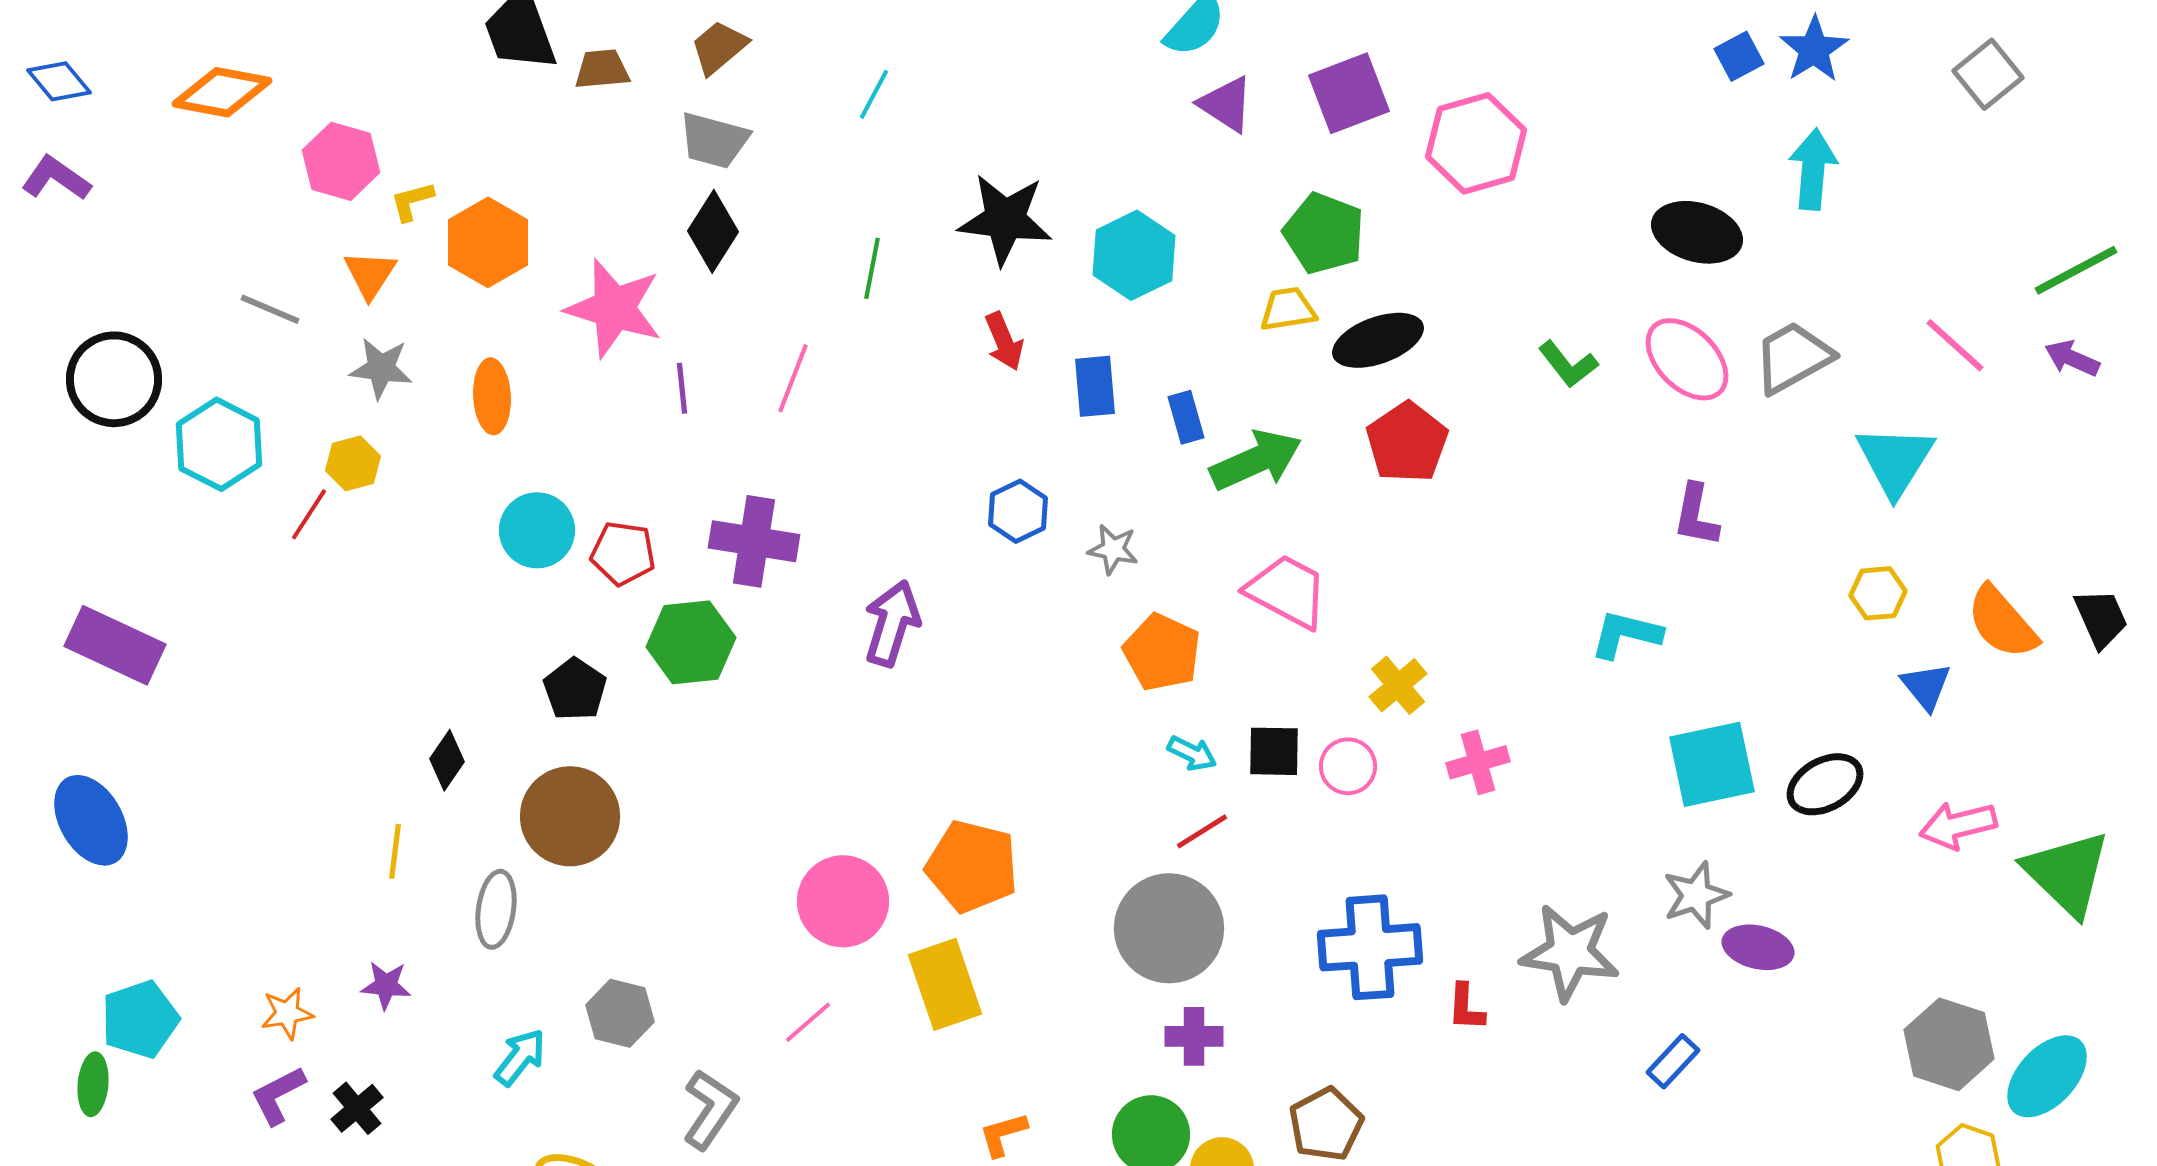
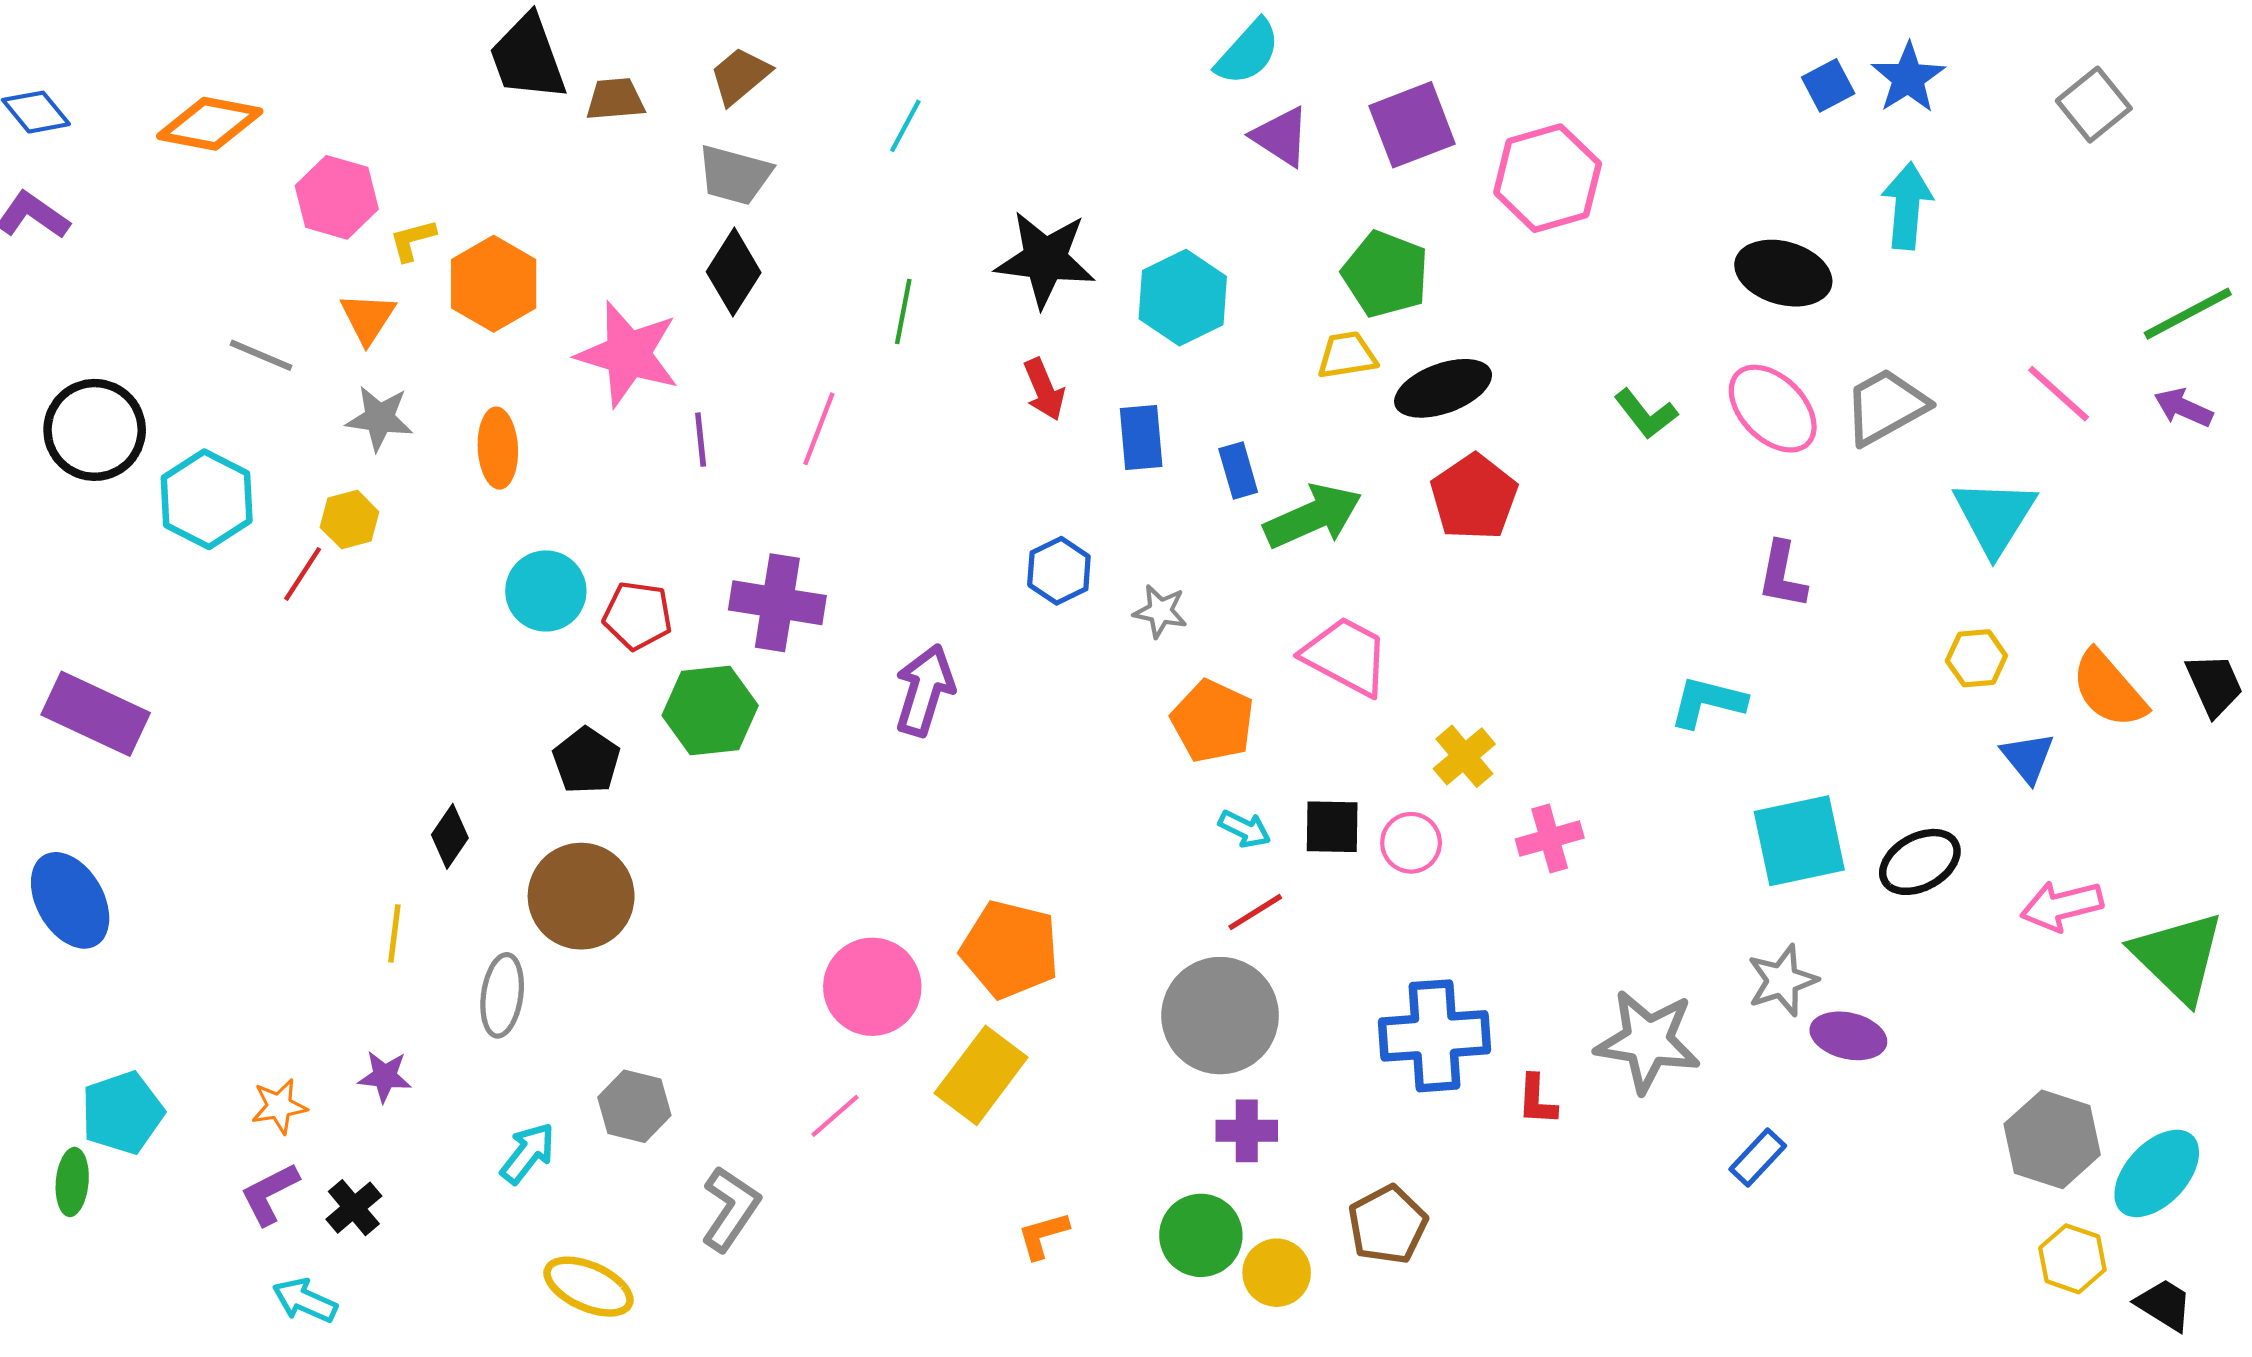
yellow rectangle: (945, 984) -> (981, 1075), turned 56

